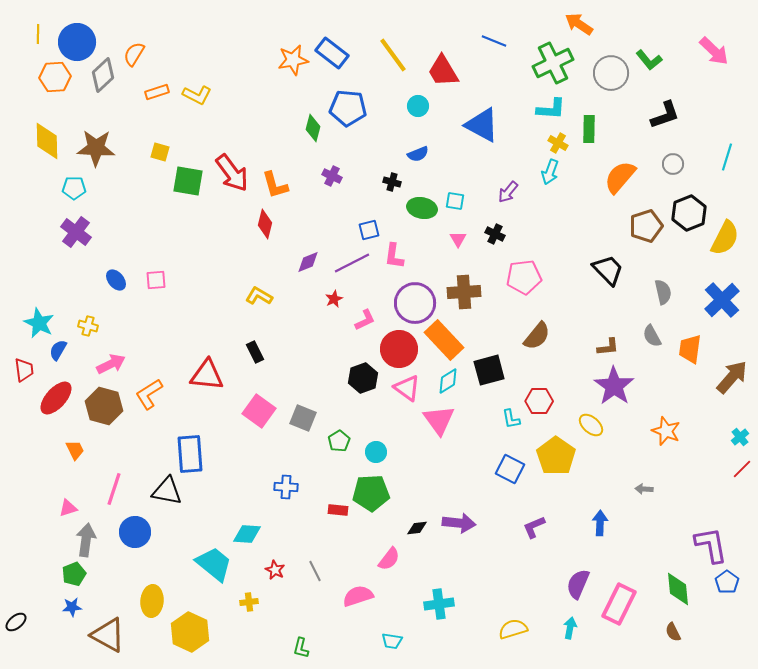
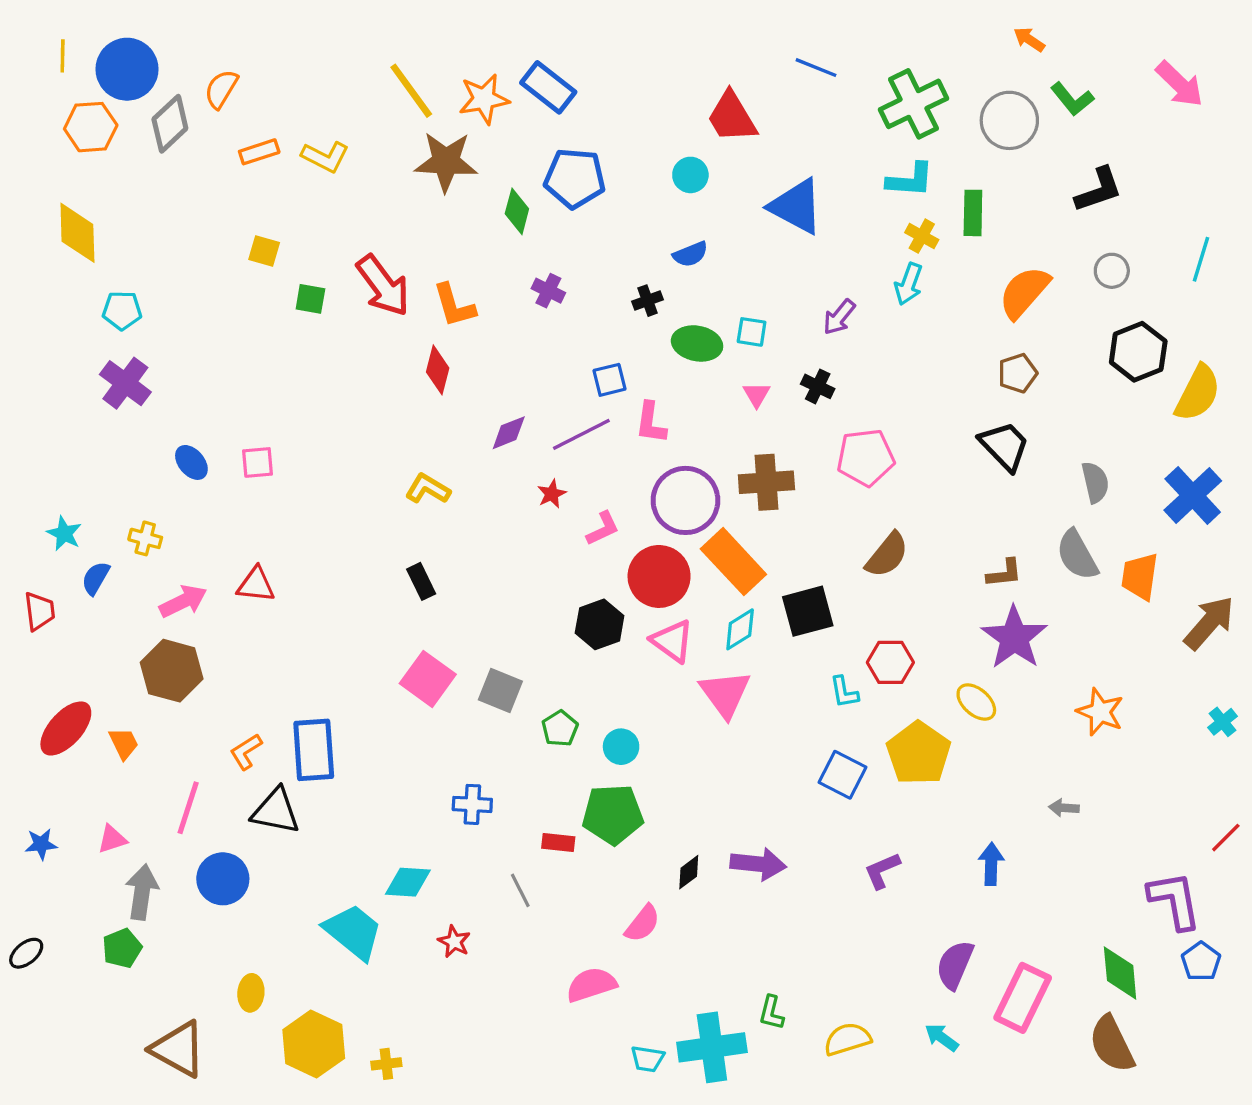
orange arrow: (579, 24) -> (1029, 39), moved, size x0.7
yellow line: (393, 55) -> (411, 91), moved
brown star: (96, 148) -> (446, 162), moved
green square: (188, 181) -> (310, 299), size x0.6
black cross: (392, 182) -> (647, 301), turned -36
brown pentagon: (646, 226) -> (1018, 373), moved, size x0.7
cyan star: (39, 323) -> (64, 533), size x0.7
gray semicircle: (652, 336) -> (1077, 555), size x1.4
red triangle: (207, 375) -> (256, 585), moved, size x0.7
orange L-shape: (149, 394) -> (246, 752), moved, size x0.7
red ellipse: (56, 398) -> (66, 728), moved
red line: (742, 469) -> (1226, 838), moved
black diamond: (417, 528) -> (689, 872), turned -30
gray line: (315, 571) -> (520, 890), moved
yellow ellipse: (152, 601) -> (251, 993), size x0.7
yellow cross: (249, 602) -> (386, 1064), moved
cyan cross: (439, 604) -> (712, 1047), moved, size x1.4
blue star: (72, 607) -> (41, 844), moved
black ellipse: (16, 622) -> (26, 953), moved
cyan arrow: (570, 628) -> (942, 1037), turned -65
brown semicircle: (673, 632) -> (1112, 1044), size x1.8
green L-shape: (301, 648) -> (771, 1013), moved

